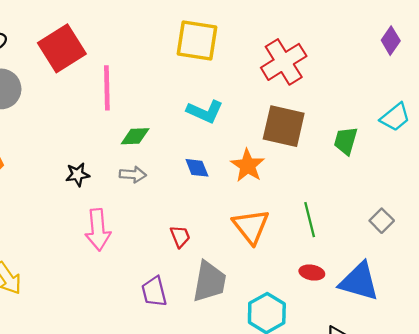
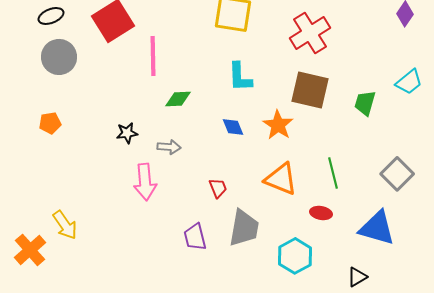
cyan L-shape: (205, 111) -> (240, 77), turned 64
gray arrow: (133, 175) -> (169, 147), moved
gray square: (382, 221) -> (397, 174), size x1.5
orange triangle: (251, 226) -> (281, 179), turned -30
red ellipse: (312, 273) -> (321, 213), moved

